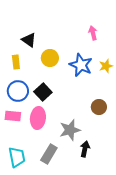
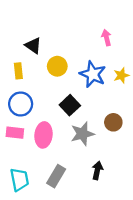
black square: (43, 92) -> (70, 105), moved
gray star: (70, 130) -> (82, 134), moved

